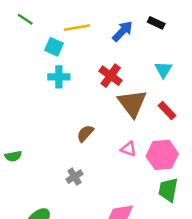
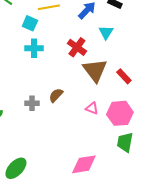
cyan triangle: (163, 70) -> (106, 32), moved
gray cross: (74, 177) -> (32, 103), moved, turned 32

